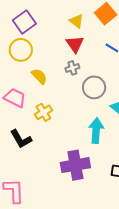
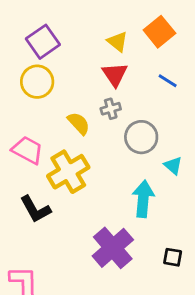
yellow semicircle: (39, 76) -> (79, 123), moved
yellow cross: (43, 112) -> (68, 172), size x1.6
purple cross: (75, 165) -> (113, 248), turned -32

